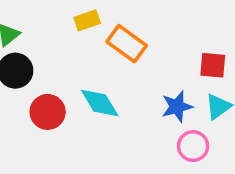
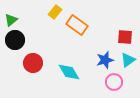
yellow rectangle: (87, 20) -> (55, 12), turned -32
cyan diamond: (100, 103) -> (69, 72), moved

